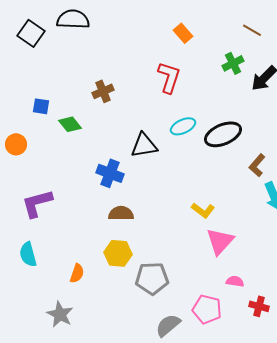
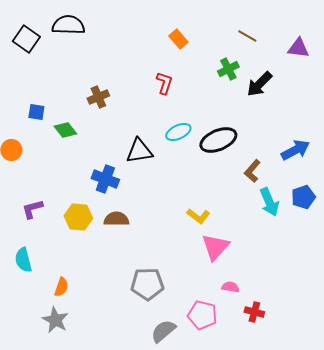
red L-shape: (169, 77) -> (164, 83), size x0.7
purple L-shape: (37, 203) -> (32, 209), size x0.7
yellow hexagon: (118, 253) -> (78, 217), moved
orange semicircle: (77, 273) -> (61, 287), moved

